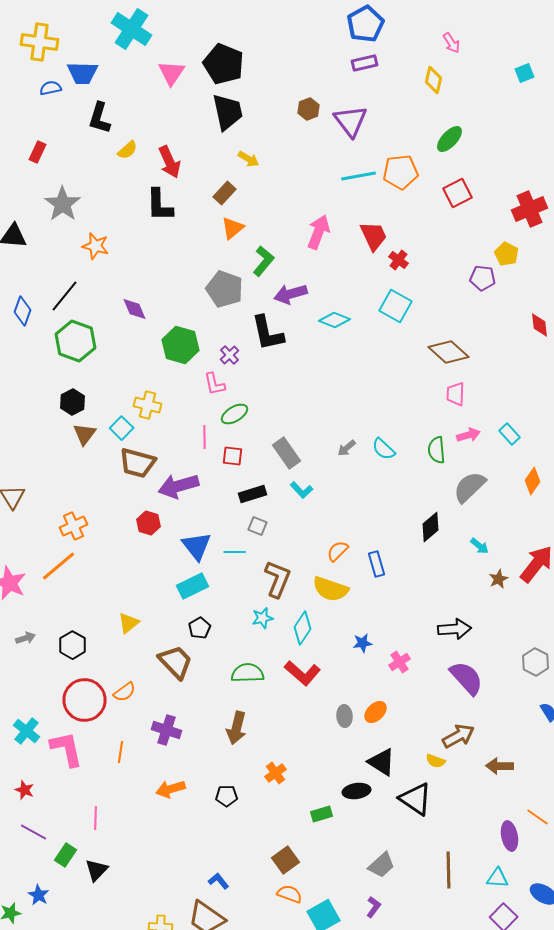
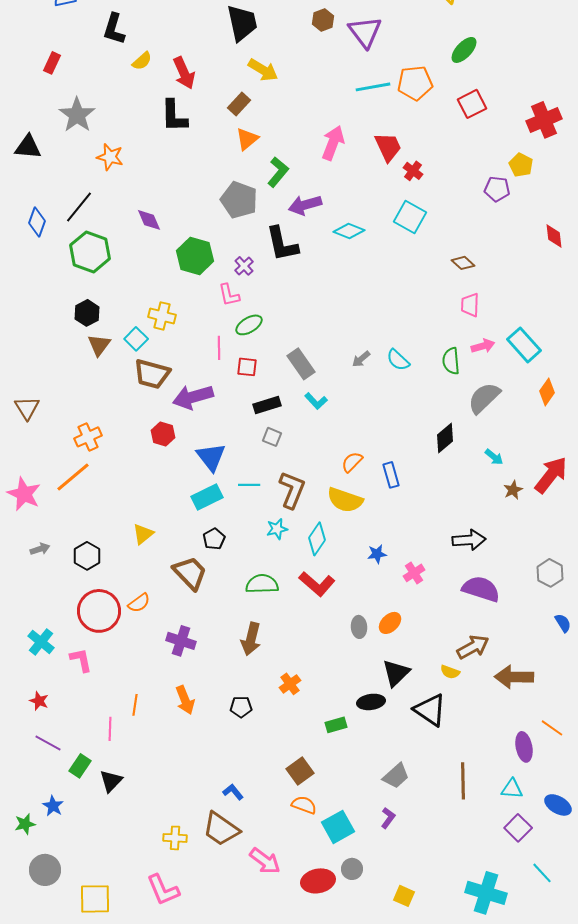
yellow arrow: (248, 159) -> (263, 70), size x1.4
brown diamond: (448, 352) -> (463, 263), size x0.6
cyan rectangle: (510, 434) -> (524, 345), size x1.6
cyan line: (234, 552) -> (249, 485), moved
purple semicircle: (466, 678) -> (481, 589), turned -30
pink L-shape: (66, 749) -> (81, 660), size x0.7
orange line: (120, 752) -> (135, 705), moved
black triangle: (382, 762) -> (396, 673), turned 44
brown arrow: (500, 766) -> (514, 677), size x1.4
orange arrow: (170, 789) -> (185, 700), turned -96

